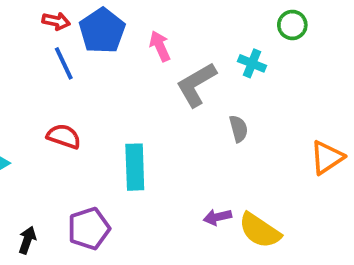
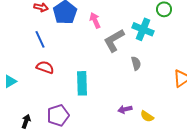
blue line: (64, 63) -> (40, 39), moved
cyan cross: (252, 63) -> (143, 29), size x1.5
yellow semicircle: (260, 230) -> (147, 116), size x0.6

